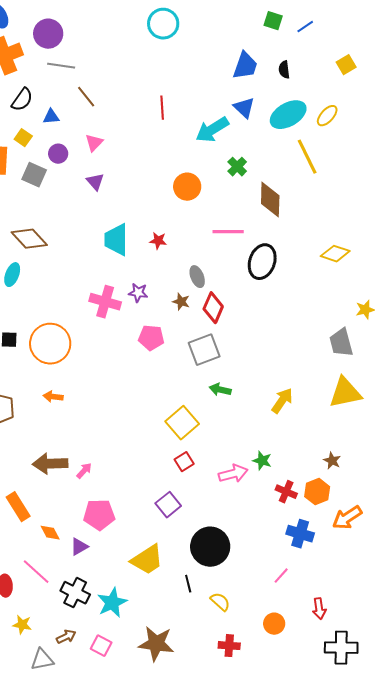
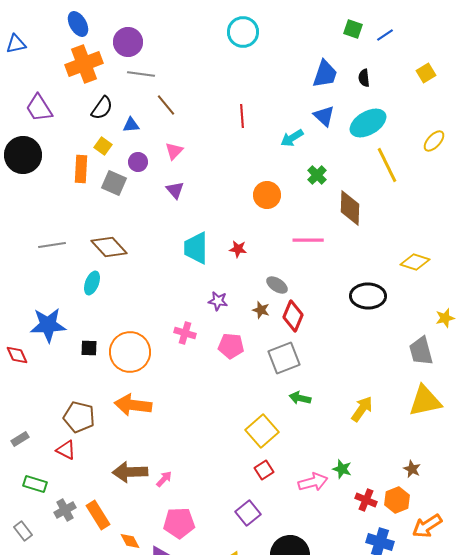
yellow ellipse: (327, 116) -> (434, 141), moved
cyan arrow: (212, 130) -> (292, 138), size x0.7
black ellipse: (262, 262) -> (368, 296), moved, turned 72
gray ellipse: (197, 277) -> (277, 285), turned -35
pink cross: (105, 302) -> (185, 333), moved, size x0.7
orange arrow: (53, 397) -> (133, 405), size x1.8

